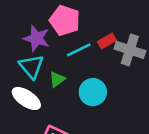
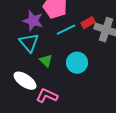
green triangle: (57, 79) -> (46, 61), moved, turned -40
white ellipse: (26, 98) -> (25, 81), moved

